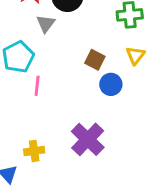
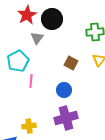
blue circle: (111, 84) -> (64, 90), moved
purple cross: (88, 139) -> (66, 118), turned 30

